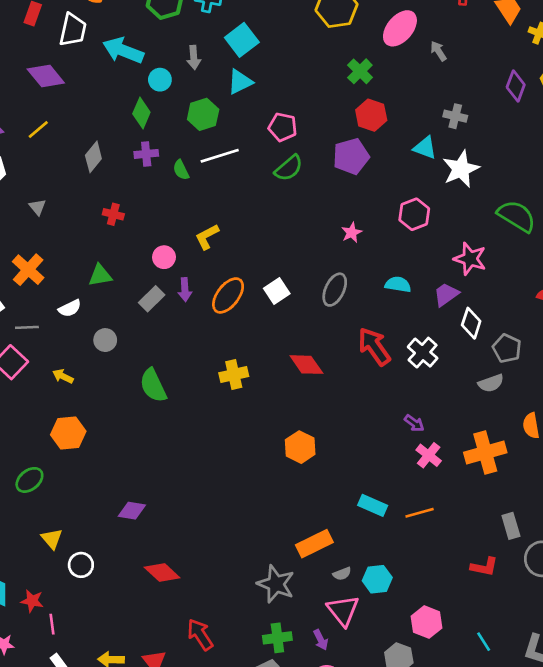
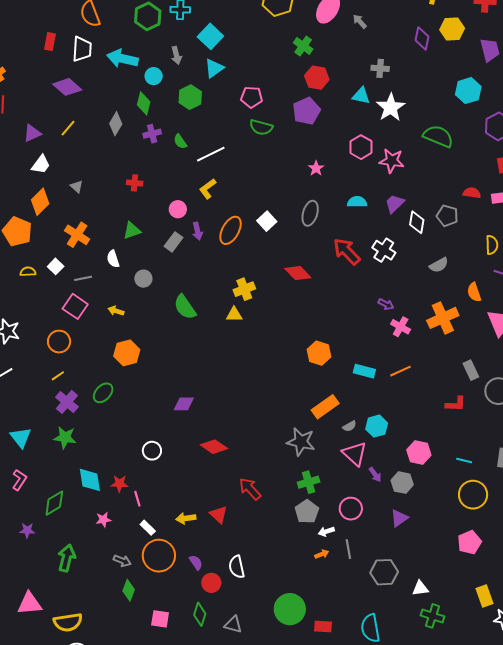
white line: (220, 156) -> (211, 154), moved
gray diamond: (93, 157) -> (116, 124), moved
green semicircle: (289, 168) -> (261, 127), turned 65
pink star: (470, 259) -> (392, 161), moved
white semicircle: (70, 308) -> (113, 259), turned 108
gray pentagon: (507, 348) -> (447, 216), moved
orange hexagon: (300, 447) -> (319, 353), moved
yellow triangle: (52, 539) -> (234, 315), moved, turned -42
purple arrow: (321, 640) -> (375, 475), moved
cyan line: (484, 642) -> (464, 460), turned -35

